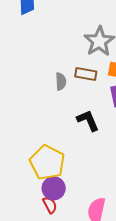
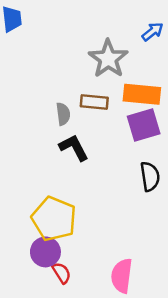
black L-shape: (88, 121) -> (74, 148), moved
purple circle: (54, 188) -> (45, 252), moved

